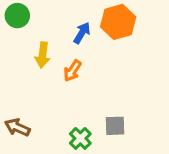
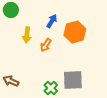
orange hexagon: (118, 22) -> (75, 32), moved
gray square: (115, 126) -> (73, 80), size x1.5

